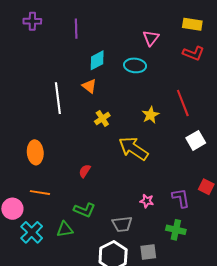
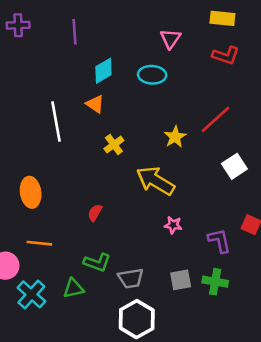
red line: (183, 103) -> (216, 119), turned 72
pink star: (147, 201) -> (173, 225), moved
gray trapezoid: (122, 224) -> (131, 278), moved
gray square: (148, 252) -> (181, 280), moved

